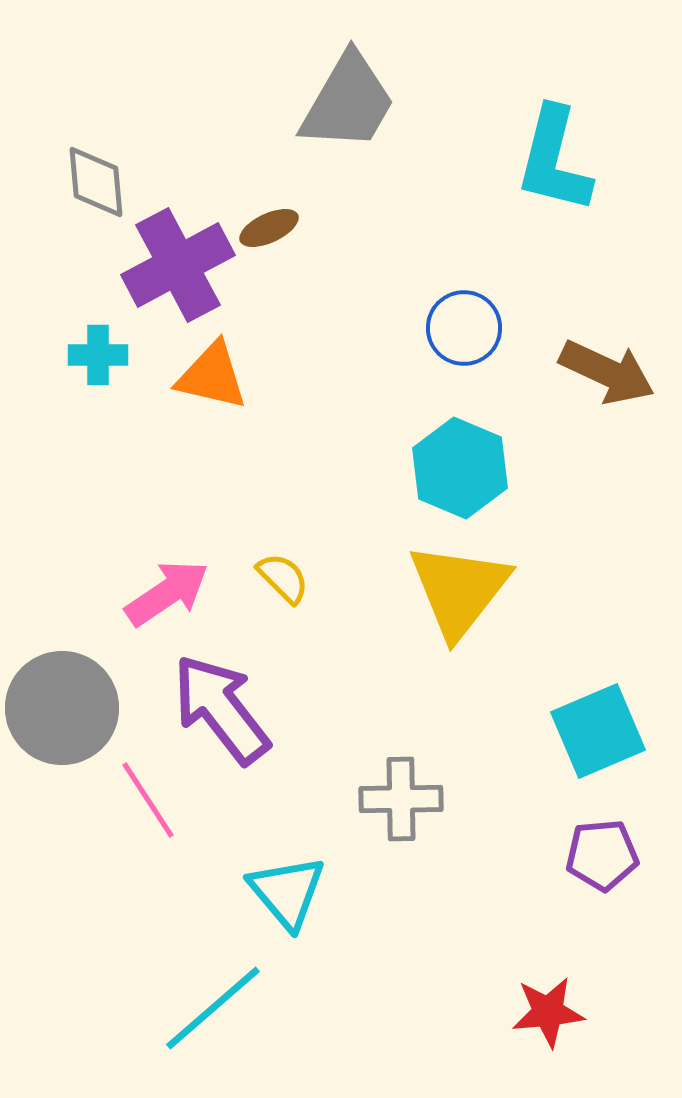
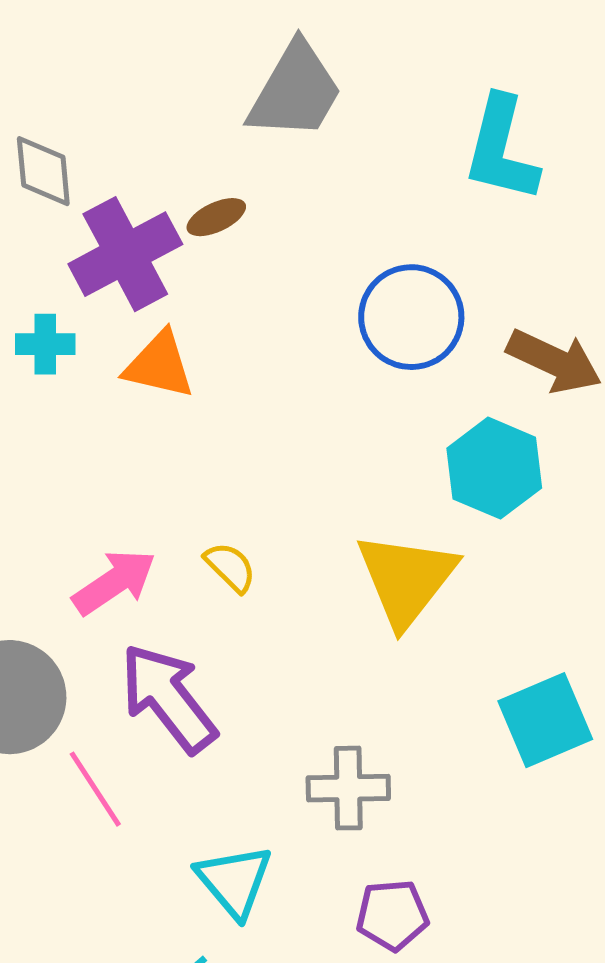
blue circle: (464, 328) -> (411, 317), size x1.4
cyan hexagon: (460, 468) -> (494, 468), moved
purple pentagon: (602, 855) -> (392, 915), moved

